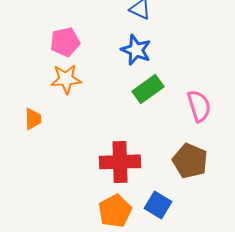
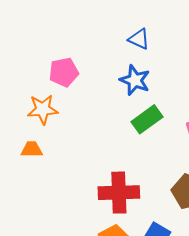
orange star: (66, 79) -> (43, 109), moved
orange trapezoid: (33, 119) -> (32, 149), turned -90

